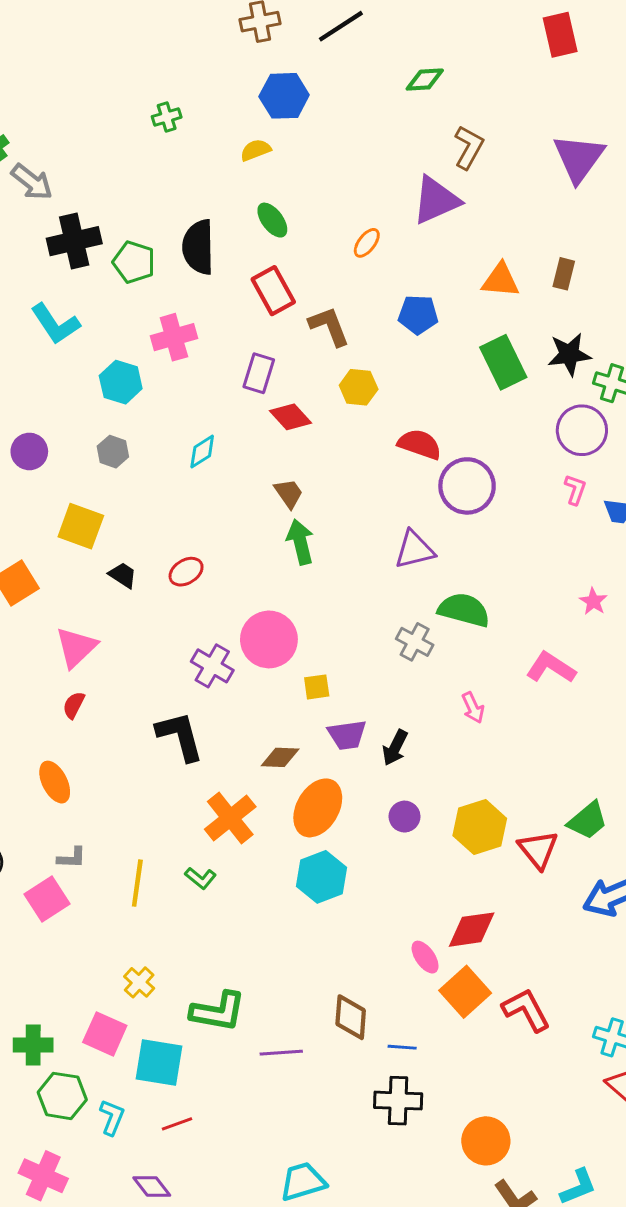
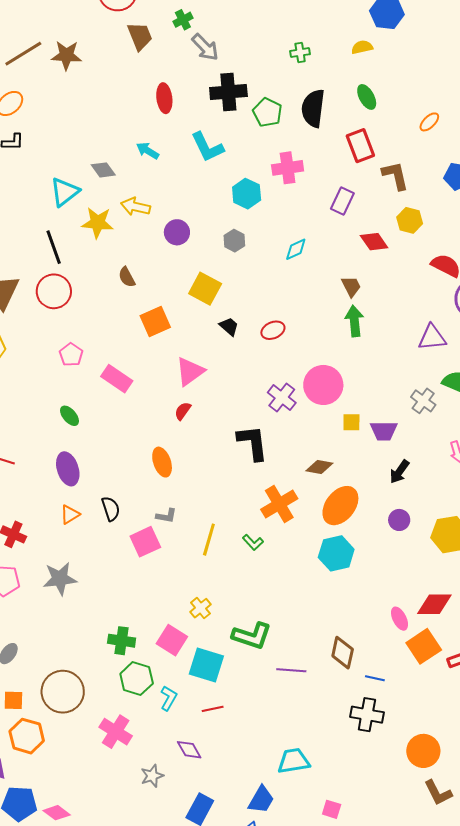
green cross: (167, 117) -> (300, 53), moved
red diamond: (290, 417) -> (374, 242), moved
purple trapezoid: (347, 735) -> (384, 431), moved

